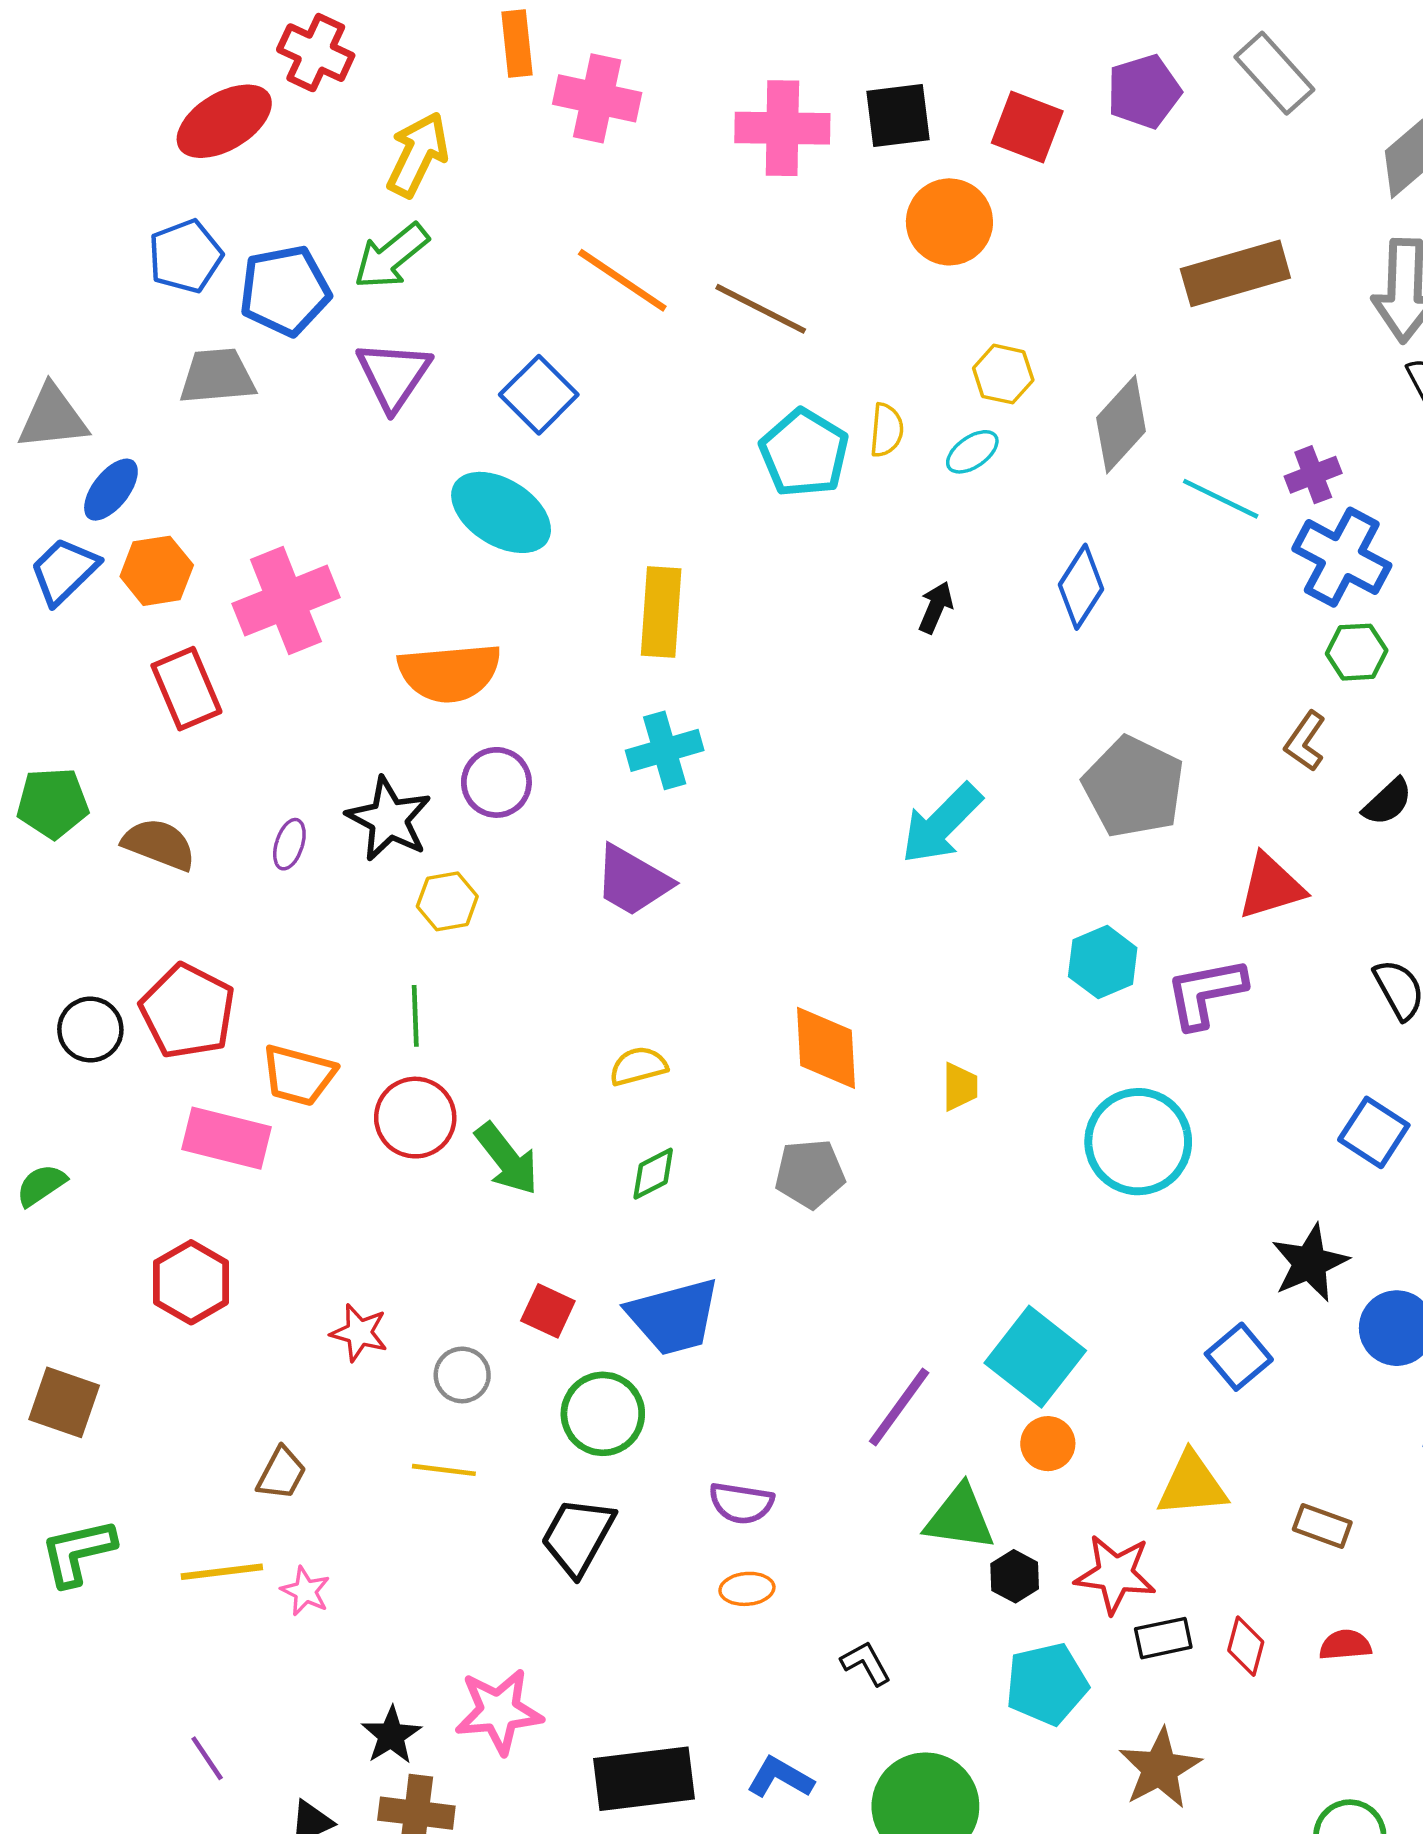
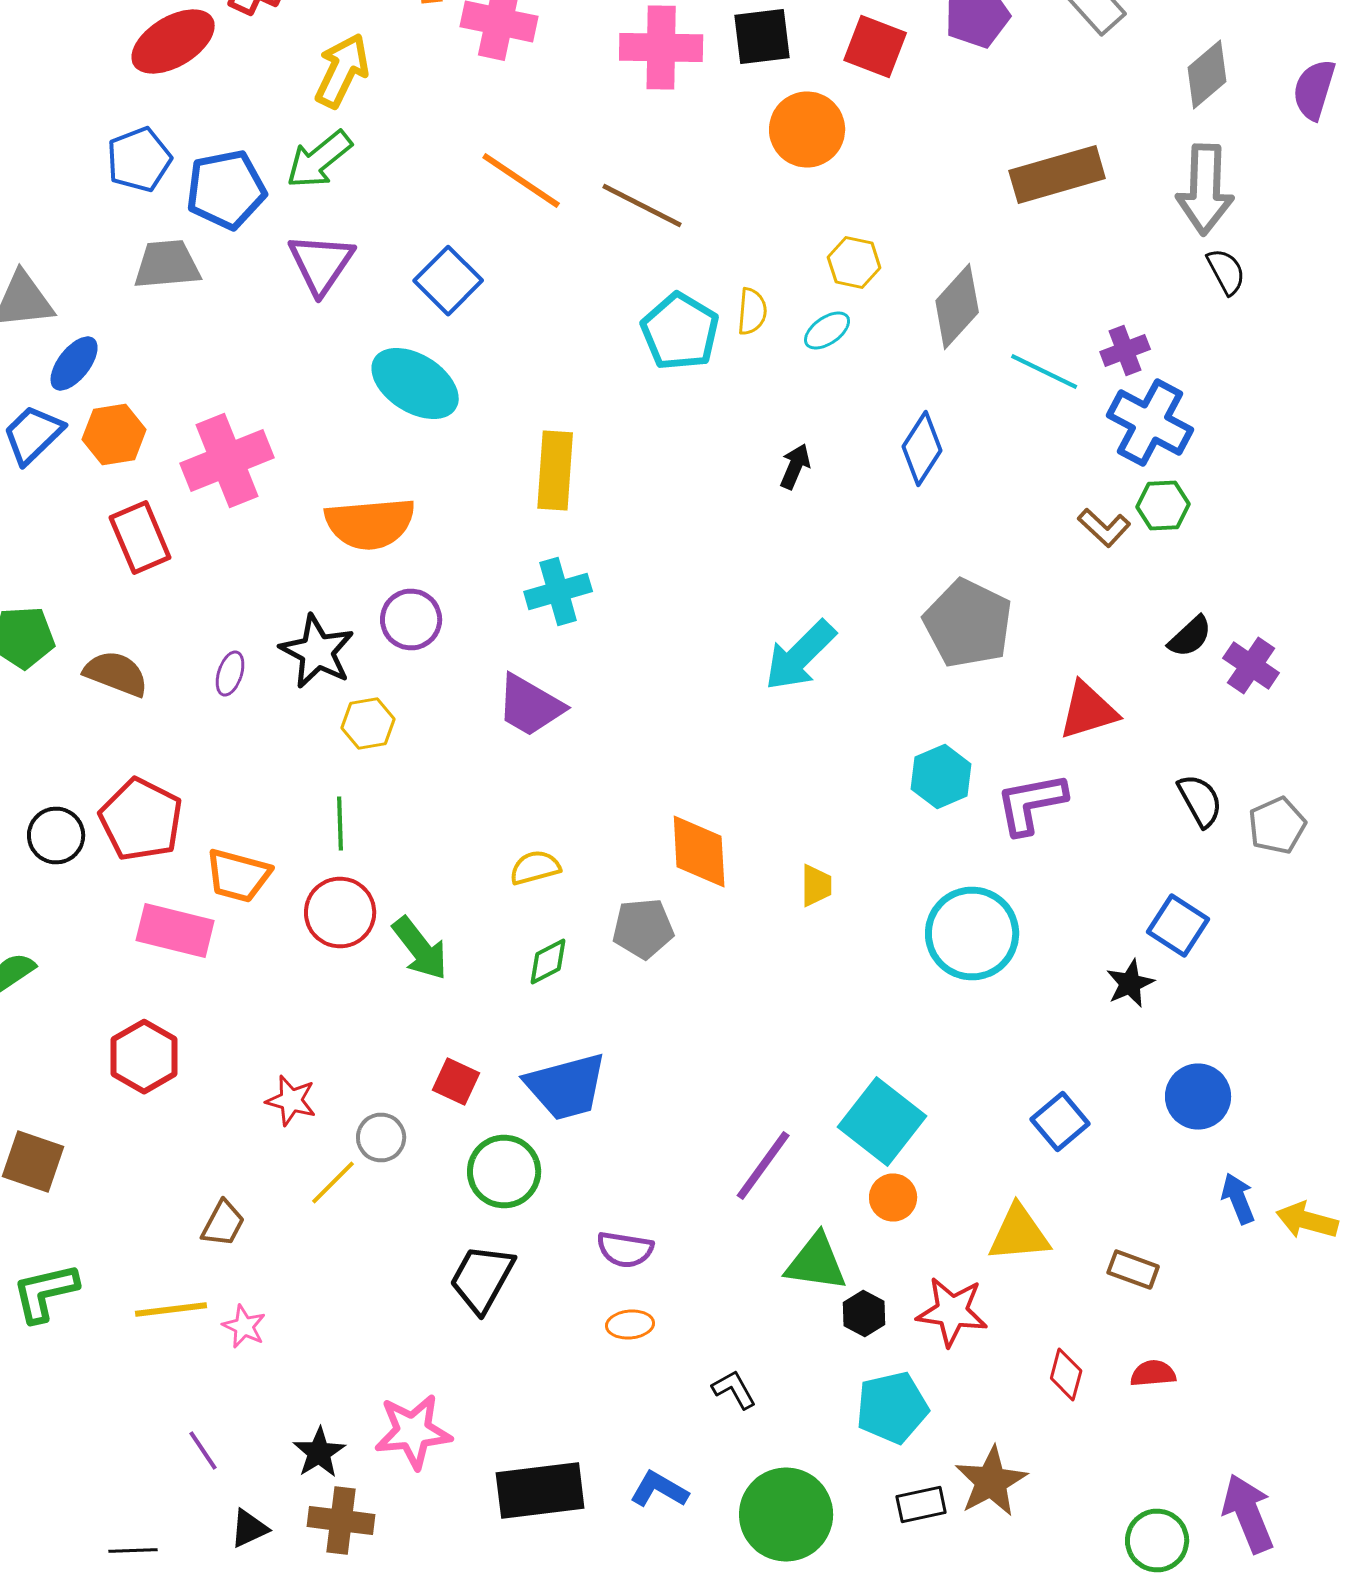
brown L-shape: (1305, 741) -> (1104, 528), moved, turned -82
gray pentagon: (810, 1174) -> (643, 928), moved
black star: (1310, 1263) -> (1130, 984), moved, size x0.7
yellow line: (444, 1470) -> (333, 1182), moved, turned -52
black rectangle: (1163, 1638) -> (921, 1504), moved
purple line: (207, 1758) -> (203, 1450), moved

